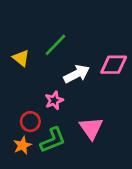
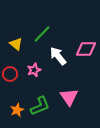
white arrow: (77, 74) -> (58, 56), turned -102
pink star: (54, 100) -> (34, 70), moved
red circle: (30, 122) -> (10, 74), moved

